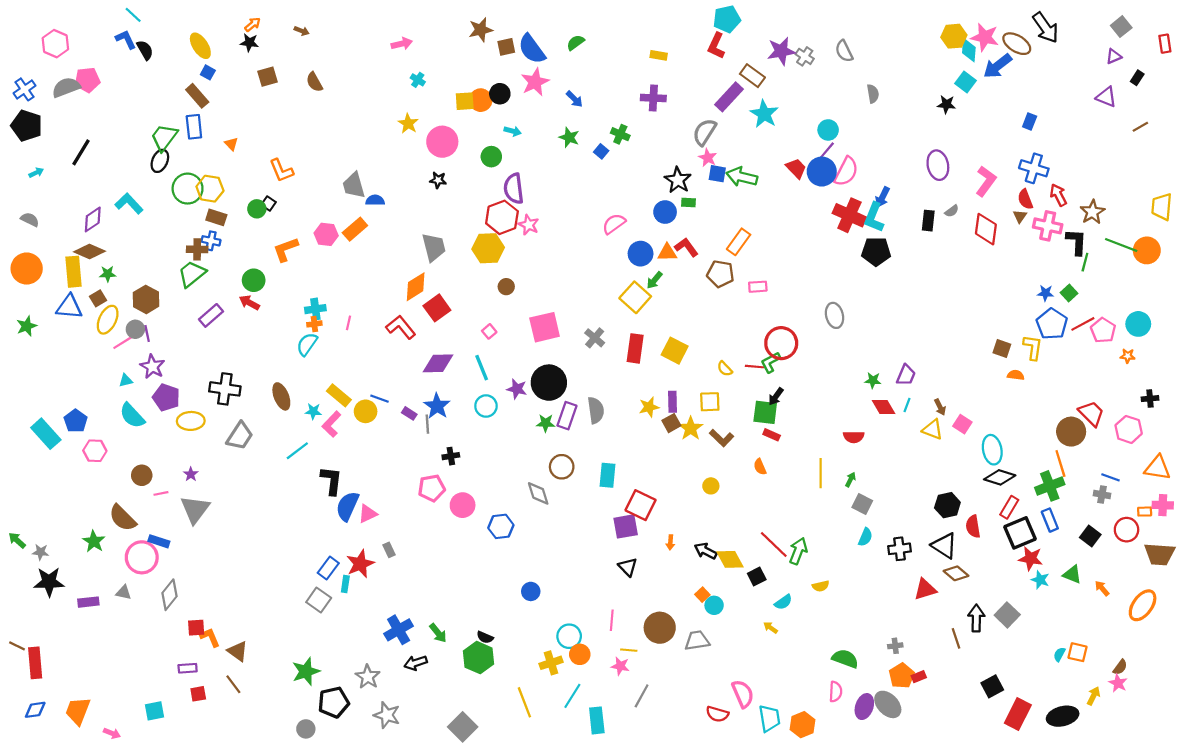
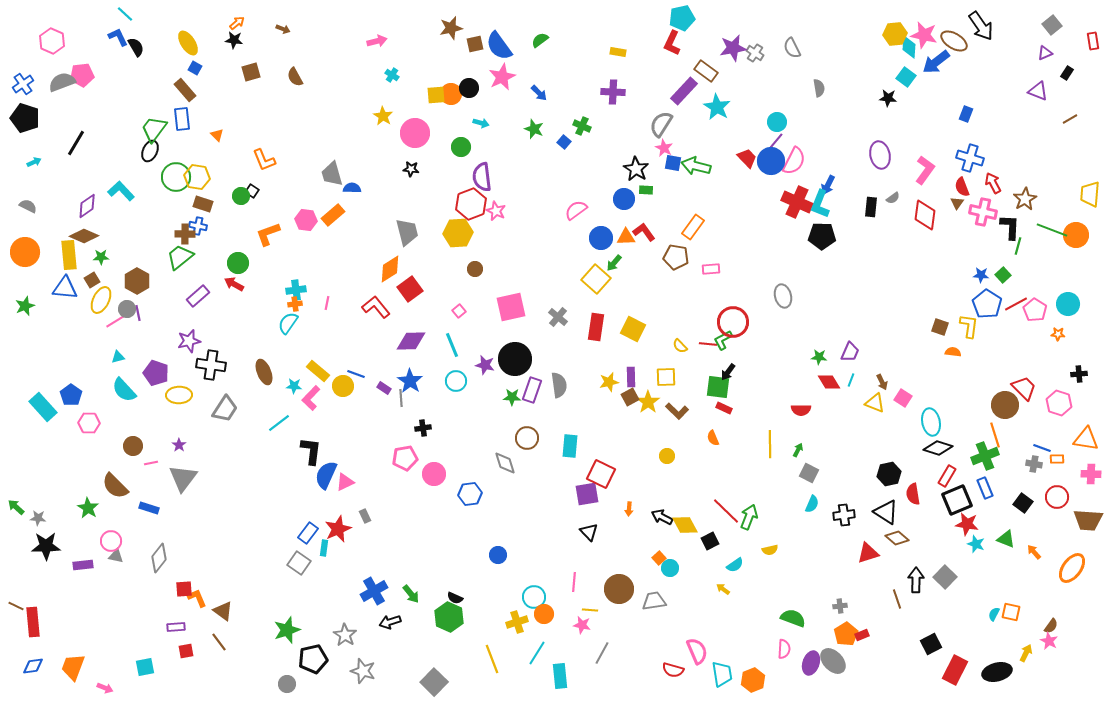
purple star: (152, 367) -> (189, 341), moved, turned 30
orange rectangle: (1145, 512) -> (1057, 459), moved
pink circle: (142, 557) -> (111, 541), moved, size x0.7

